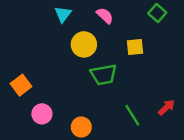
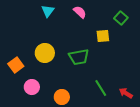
green square: (157, 13) -> (121, 18), moved
yellow circle: (84, 44) -> (45, 53), moved
red arrow: (166, 107) -> (126, 93), moved, turned -104

